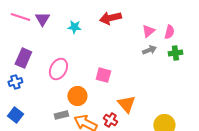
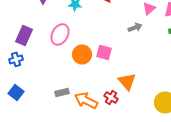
gray arrow: (149, 50) -> (135, 27), moved
pink ellipse: (58, 69) -> (60, 34), moved
orange circle: (77, 96) -> (82, 54), moved

